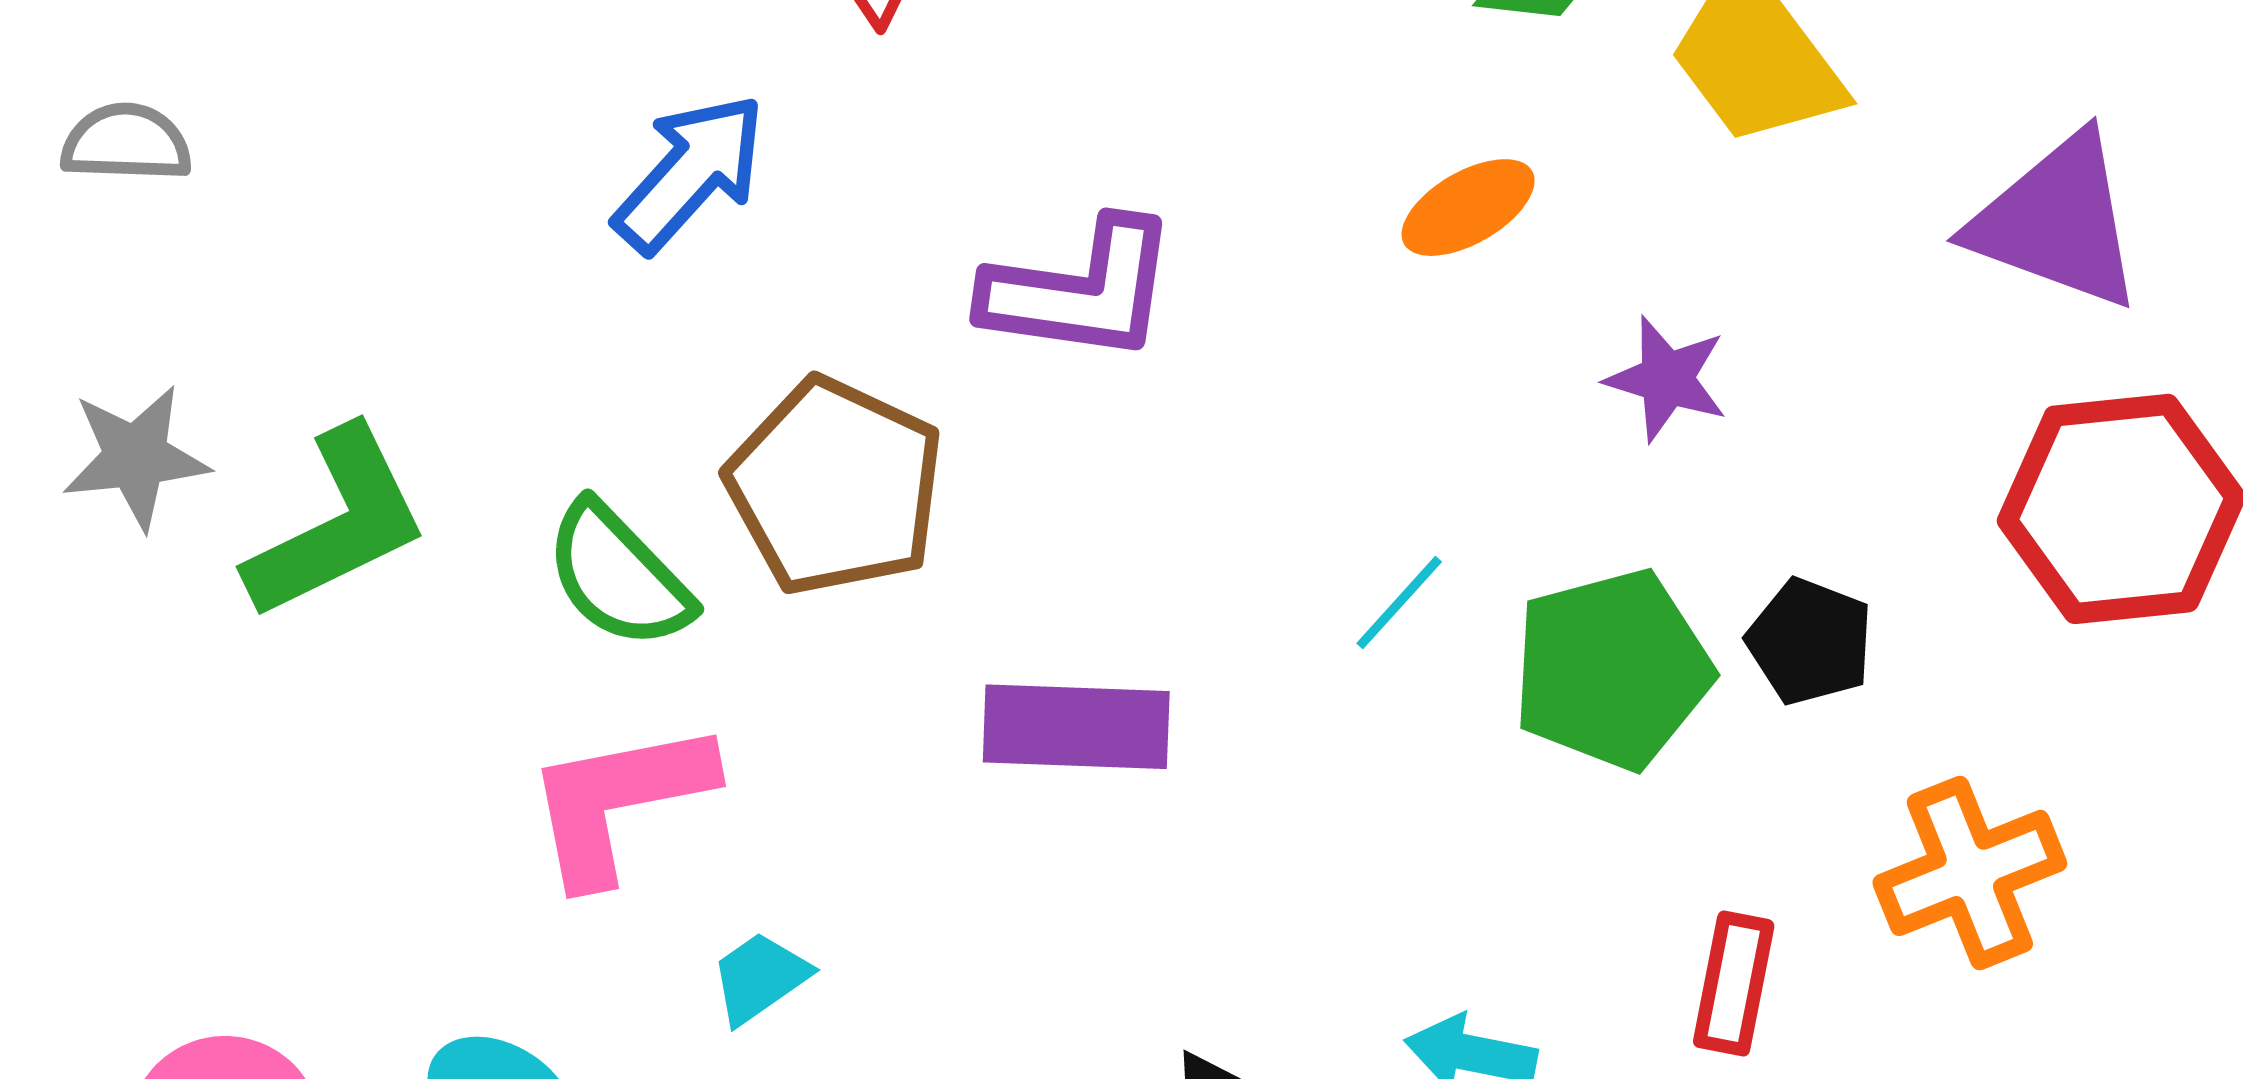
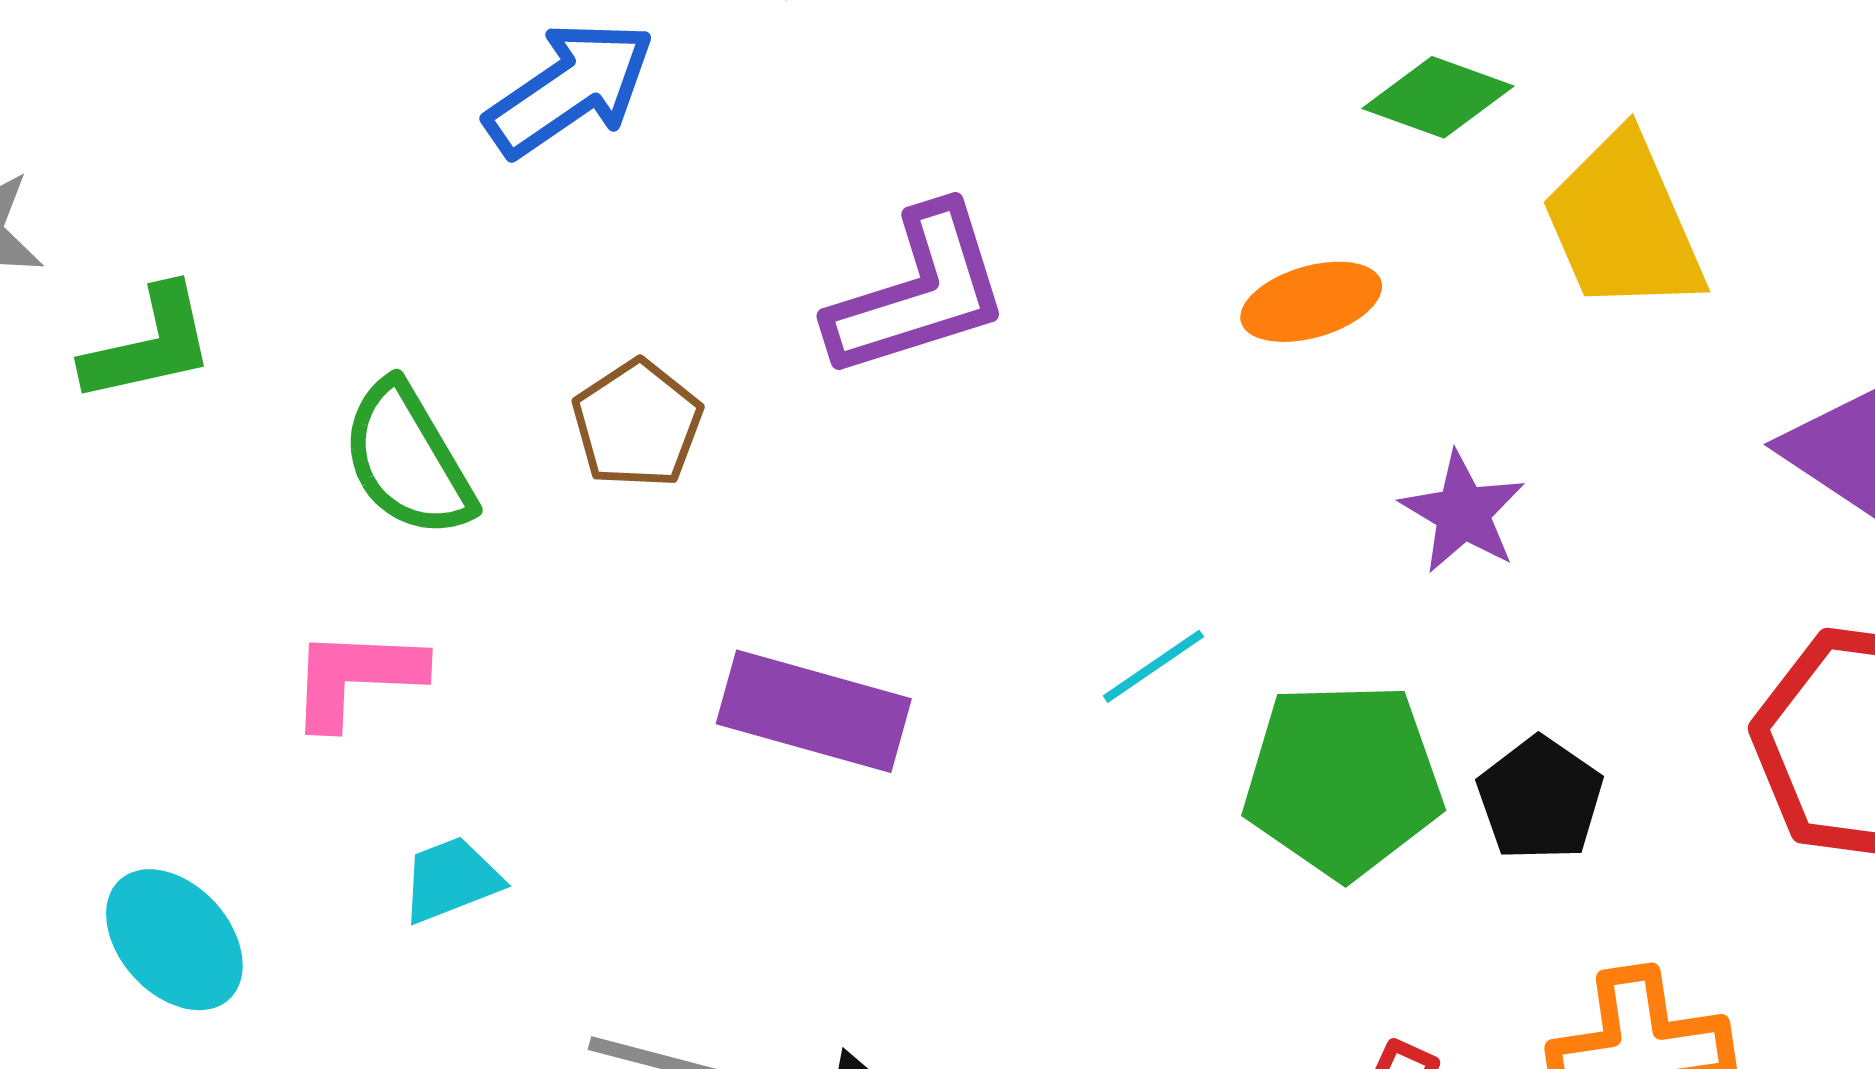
purple L-shape: (1080, 291) -> (919, 292), turned -39
brown pentagon: (835, 487) -> (637, 424), size x0.6
green L-shape: (337, 524) -> (149, 345), size x0.7
pink L-shape: (619, 801) -> (356, 677), size x0.7

